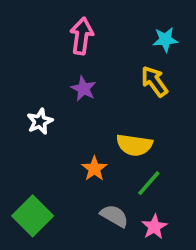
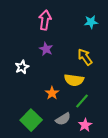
yellow arrow: (154, 81) -> (85, 57), moved
green square: (33, 216) -> (31, 120), moved
gray semicircle: (114, 216) -> (63, 119), turned 119

